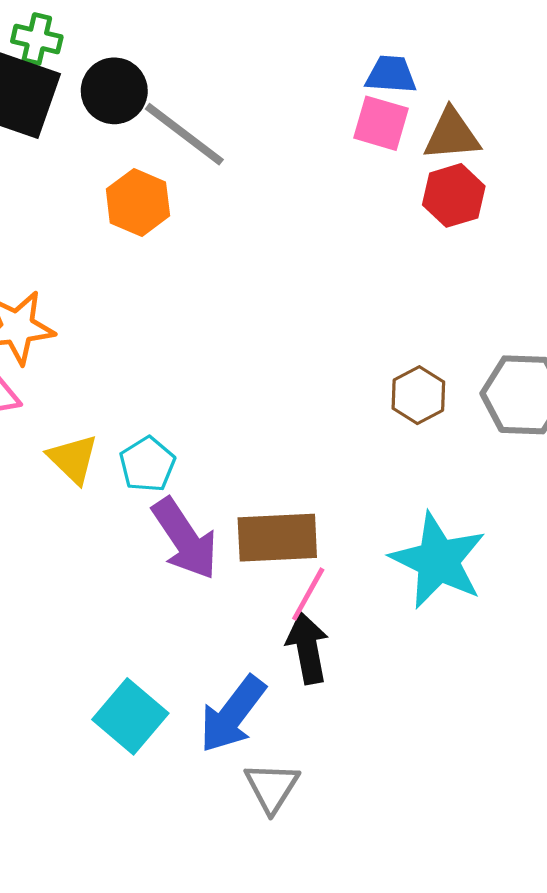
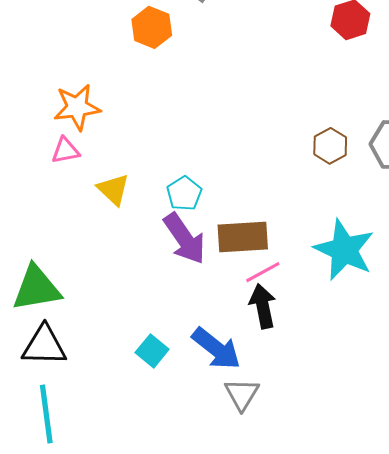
cyan pentagon: (147, 464) -> (184, 194), moved
pink line: (308, 594) -> (263, 272), turned 33
blue arrow: (233, 714) -> (216, 349), turned -88
cyan square: (130, 716) -> (152, 351), size x0.7

